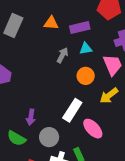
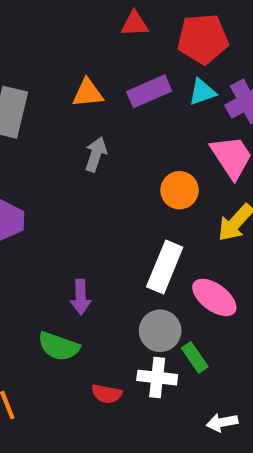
cyan triangle: (86, 49) -> (202, 92), moved
gray arrow: (62, 55) -> (96, 154), moved
gray circle: (49, 137) -> (160, 331), moved

